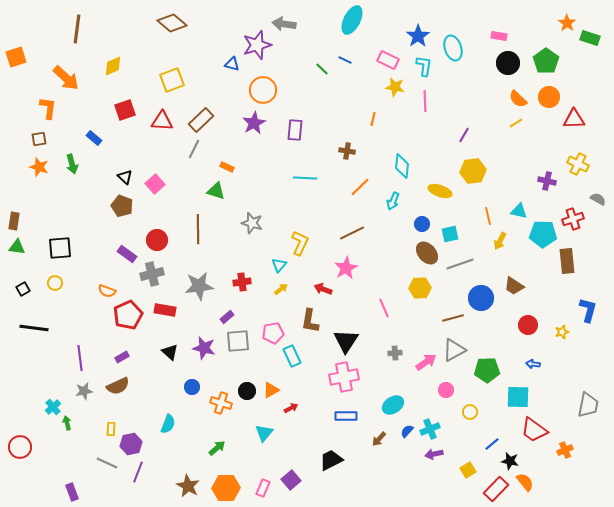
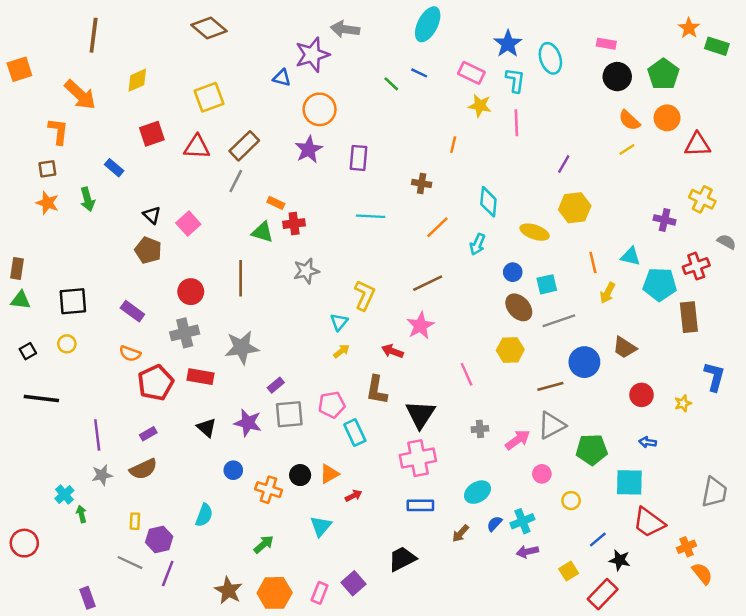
gray star: (252, 223) -> (306, 271), turned -30
purple rectangle: (127, 254) -> (132, 311), moved
red cross: (242, 282) -> (294, 224), moved
orange semicircle: (525, 482) -> (702, 573), moved

